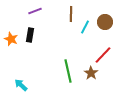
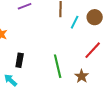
black rectangle: (30, 35) -> (20, 60), moved
brown star: (91, 73) -> (82, 76), moved

